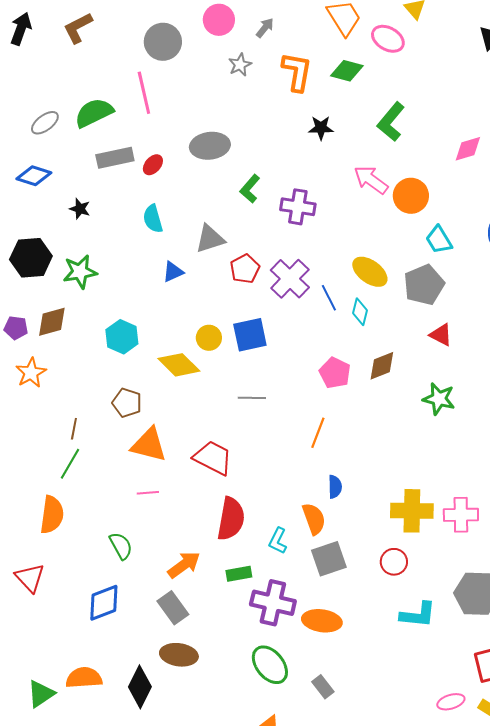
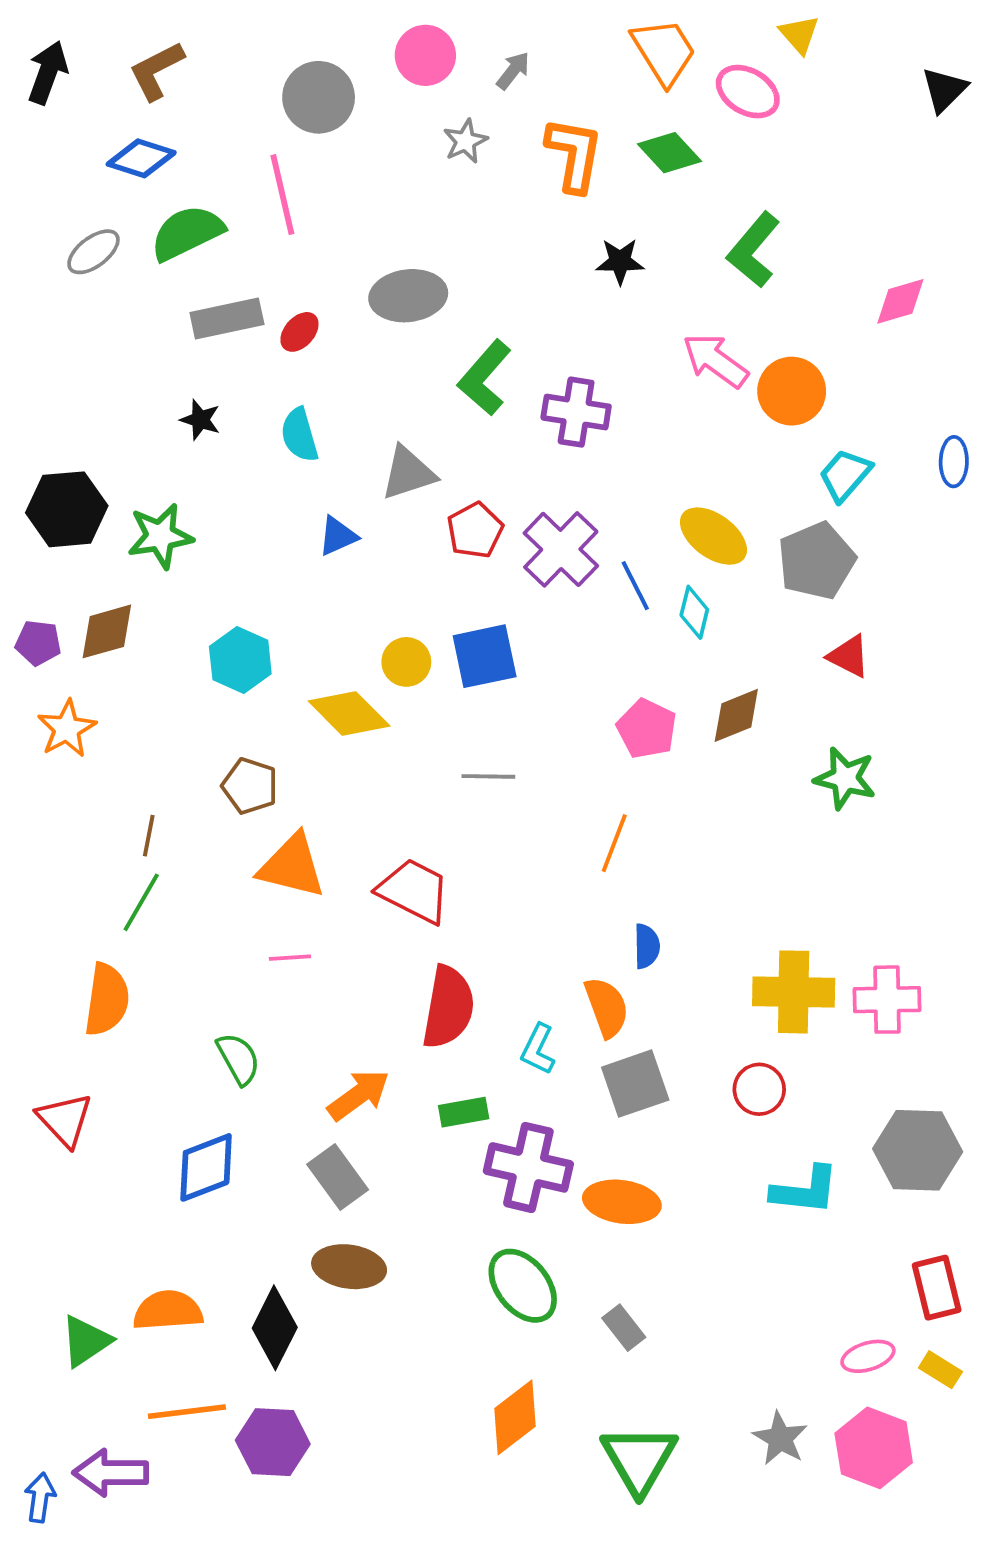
green diamond: (347, 71) -> (670, 153), turned 32
blue diamond: (34, 176) -> (141, 158), moved
green L-shape: (250, 189) -> (485, 378), size x1.4
black star: (80, 209) -> (200, 420), moved
cyan trapezoid: (439, 240) -> (845, 475), turned 72

